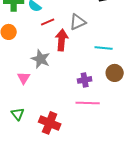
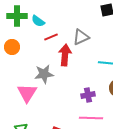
gray star: (41, 59) -> (44, 74), turned -30
pink triangle: (24, 78) -> (27, 93), size x1.5

